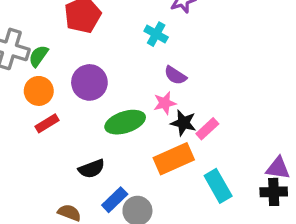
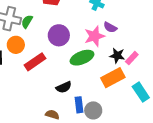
orange circle: (39, 91) -> (16, 45), moved
pink star: (165, 103) -> (94, 36), moved, size x1.5
red rectangle: (47, 123) -> (35, 62), size x1.5
blue rectangle: (115, 200) -> (79, 105), turned -49

